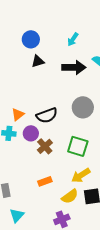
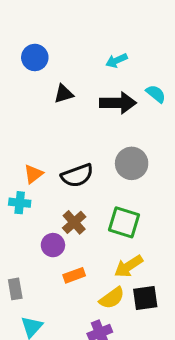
blue circle: (31, 39) -> (35, 57), moved
cyan arrow: (73, 39) -> (116, 61), turned 32
purple circle: (31, 133) -> (53, 245), moved

